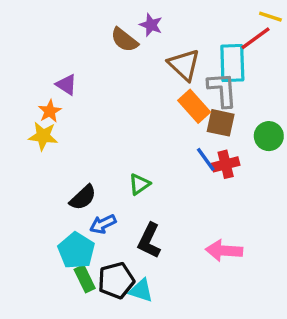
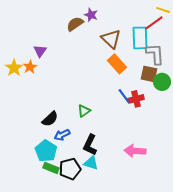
brown semicircle: (124, 40) -> (75, 24), turned 108
purple triangle: (66, 85) -> (40, 51), turned 32
gray L-shape: (222, 90) -> (155, 54), moved
brown square: (221, 123) -> (149, 74), moved
yellow star: (43, 136) -> (14, 68), moved, turned 30
green rectangle: (85, 279) -> (51, 168), turned -42
cyan triangle: (141, 290) -> (91, 163), moved

